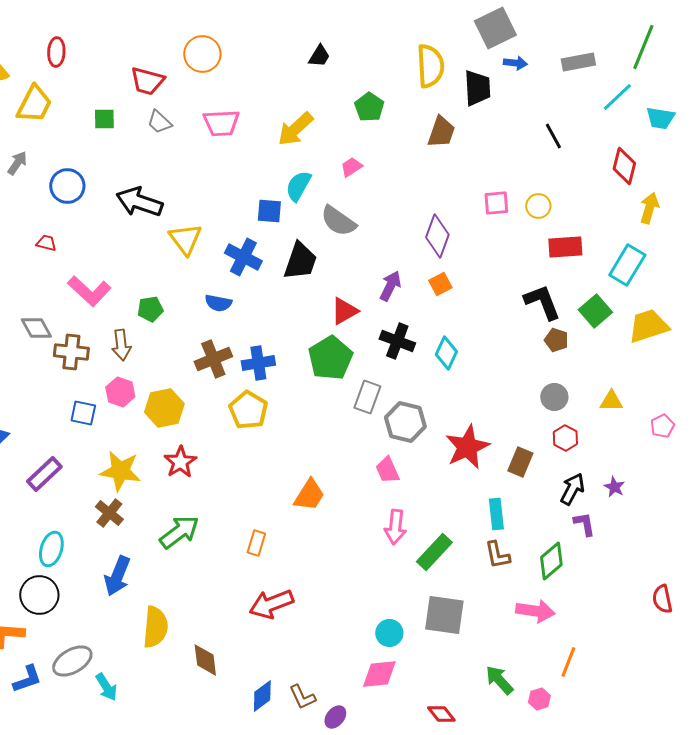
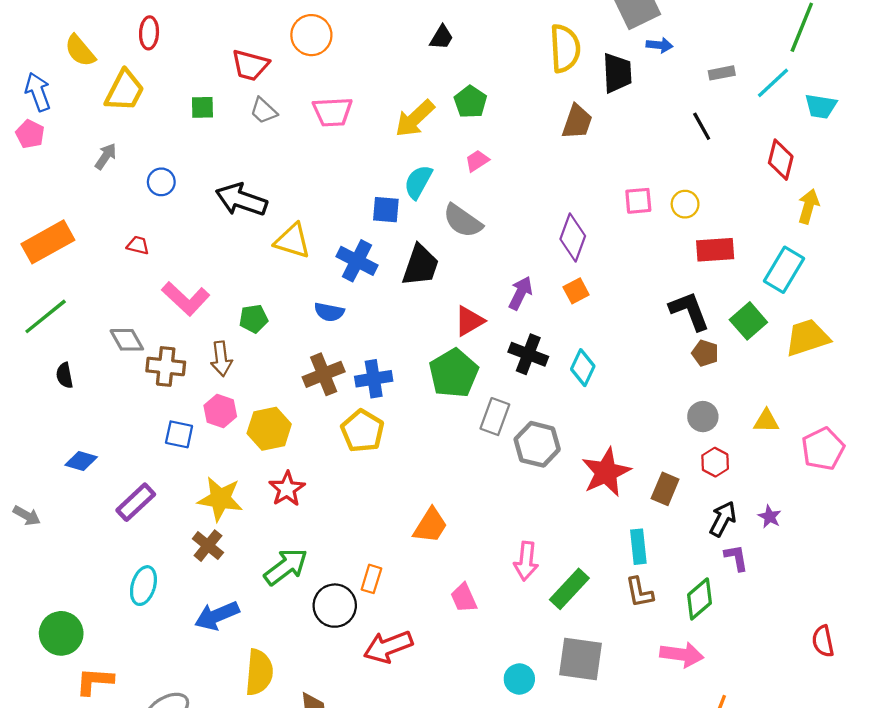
gray rectangle: (578, 62) -> (722, 73), moved, size x0.7
green pentagon: (369, 107) -> (470, 102), moved
blue circle: (67, 186) -> (161, 182), size x0.7
yellow triangle: (185, 239) -> (292, 241), turned -36
pink pentagon: (662, 426) -> (823, 449), size x1.6
pink trapezoid: (387, 470) -> (464, 598), moved
blue arrow: (117, 576) -> (217, 616), turned 45
black circle: (39, 595) -> (335, 606), moved

